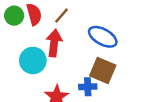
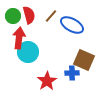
blue ellipse: (103, 37) -> (72, 25), moved
red arrow: (54, 43) -> (19, 38), moved

